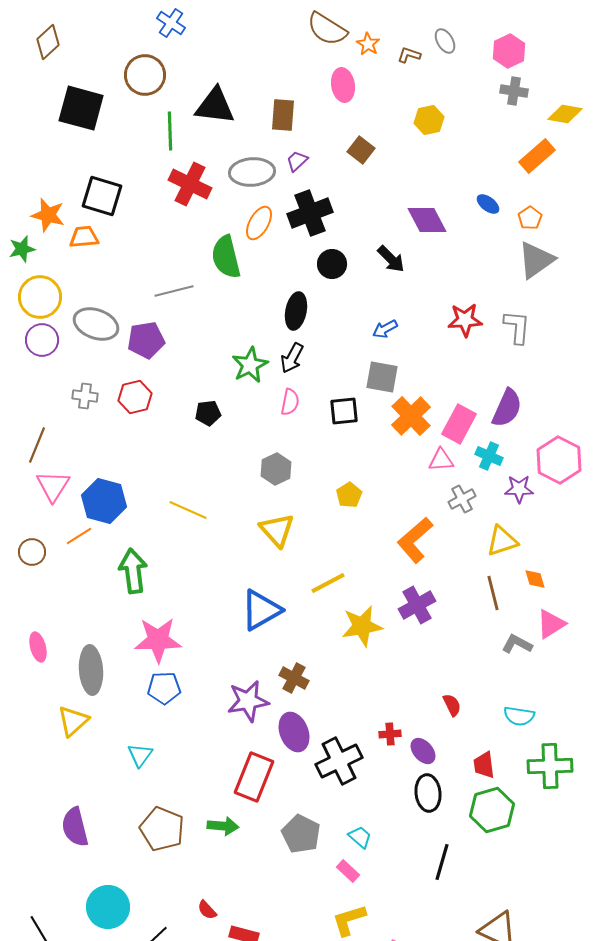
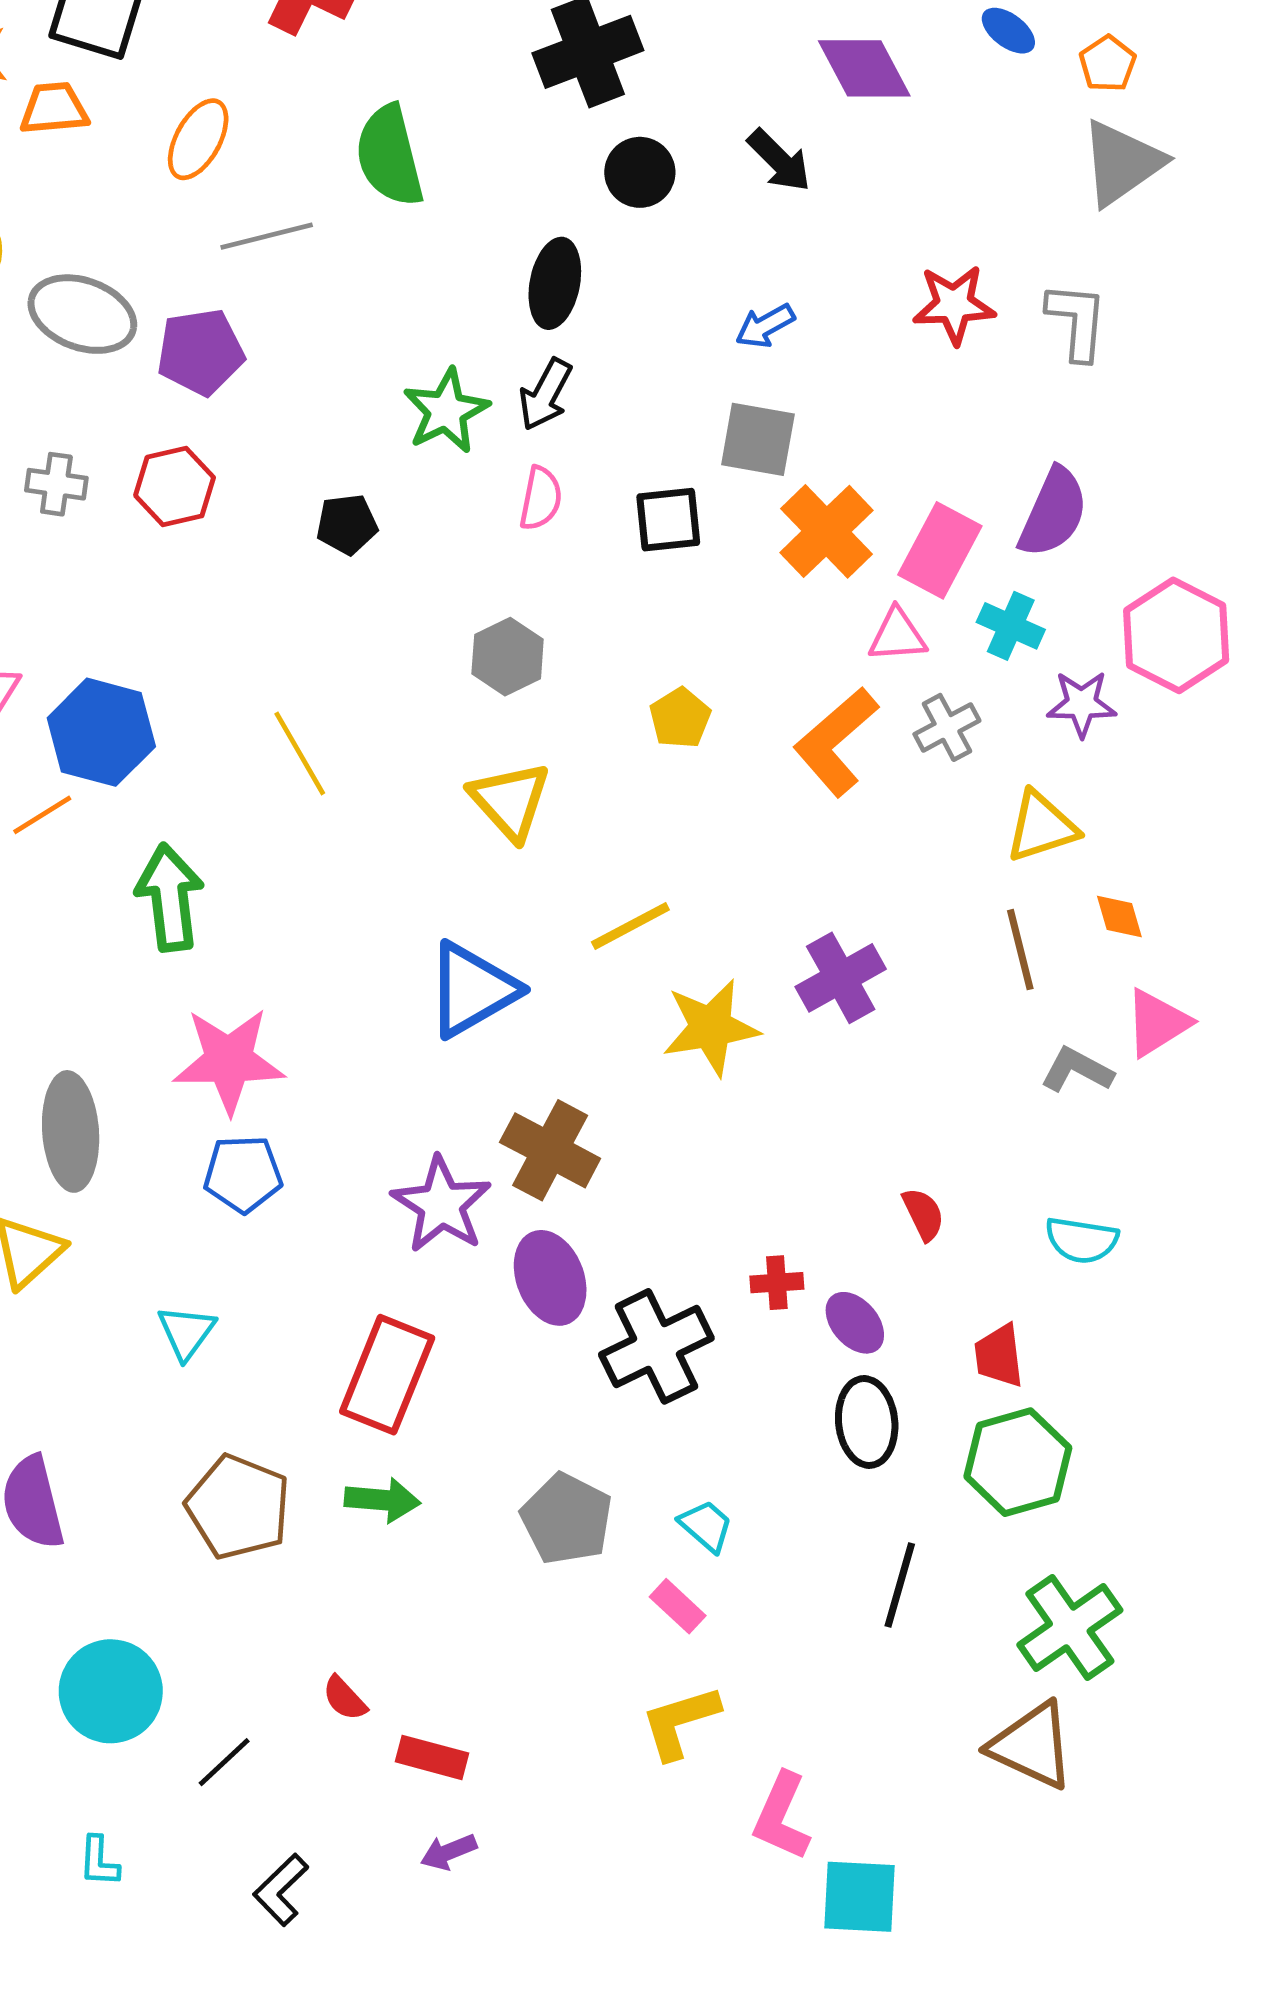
orange ellipse: (259, 223) -> (198, 139), moved
yellow line: (188, 510) -> (300, 753), turned 36
orange L-shape: (415, 540) -> (836, 742), moved
brown cross: (294, 678) -> (550, 1150), size x1.4
purple star: (248, 701) -> (441, 1205), turned -30
green cross: (550, 766) -> (1070, 1628), moved, turned -33
red rectangle: (254, 777) -> (387, 1375), moved

